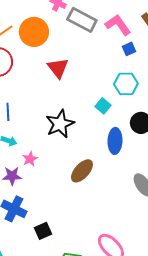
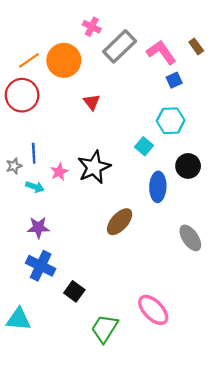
gray rectangle: (82, 20) -> (120, 46), turned -72
red triangle: (58, 68) -> (92, 102), size x0.7
pink star: (30, 159) -> (59, 172), moved
black square: (43, 231) -> (74, 291), turned -30

